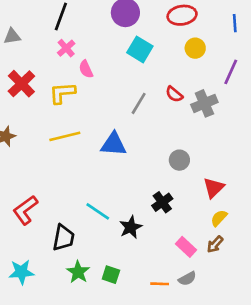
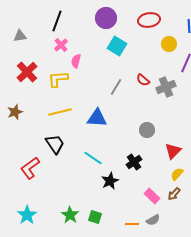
yellow circle: (195, 48) -> (169, 44), moved
pink semicircle: (86, 69) -> (76, 61), turned 40
cyan line: (98, 211) -> (93, 158), moved
black trapezoid: (64, 238) -> (55, 144), moved, turned -45
cyan star: (21, 272) -> (27, 215), turned -30

